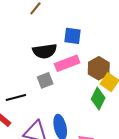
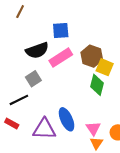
gray square: (45, 80) -> (33, 79), moved

